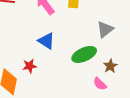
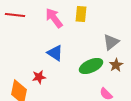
brown star: (110, 66) -> (116, 65), moved

